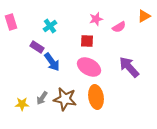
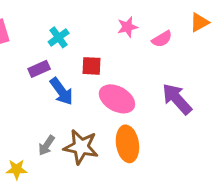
red square: (87, 41) -> (91, 66), moved
purple rectangle: (37, 47) -> (39, 69), turned -56
yellow star: (22, 104) -> (17, 169), moved

